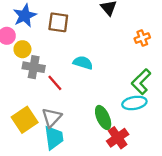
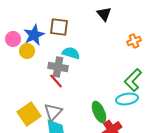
blue star: (25, 16) -> (34, 35), moved
cyan semicircle: (83, 63) -> (71, 53), moved
gray cross: (34, 67) -> (58, 67), moved

